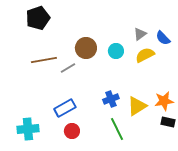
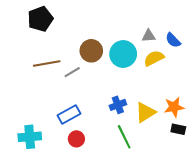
gray triangle: (140, 34) -> (149, 36), turned 32
cyan circle: (116, 51) -> (123, 54), size x1.6

